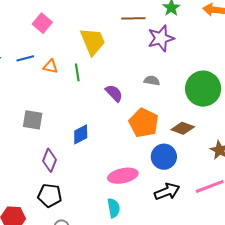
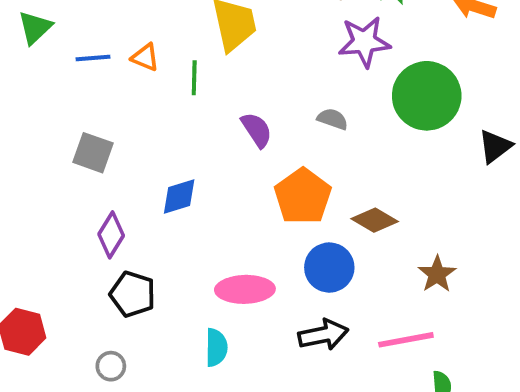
blue line: (25, 58) -> (93, 58), moved
green circle: (203, 89) -> (427, 96), moved
black pentagon: (50, 195) -> (133, 294), moved

